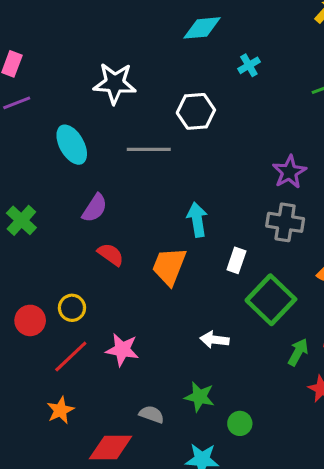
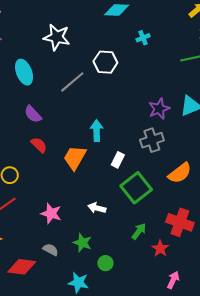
gray line: (149, 149) -> (72, 82), turned -48
purple semicircle: (95, 208) -> (33, 114), turned 96
gray cross: (285, 222) -> (152, 140), turned -35
pink star: (122, 350) -> (51, 213), moved
green arrow: (298, 352) -> (139, 231), moved

